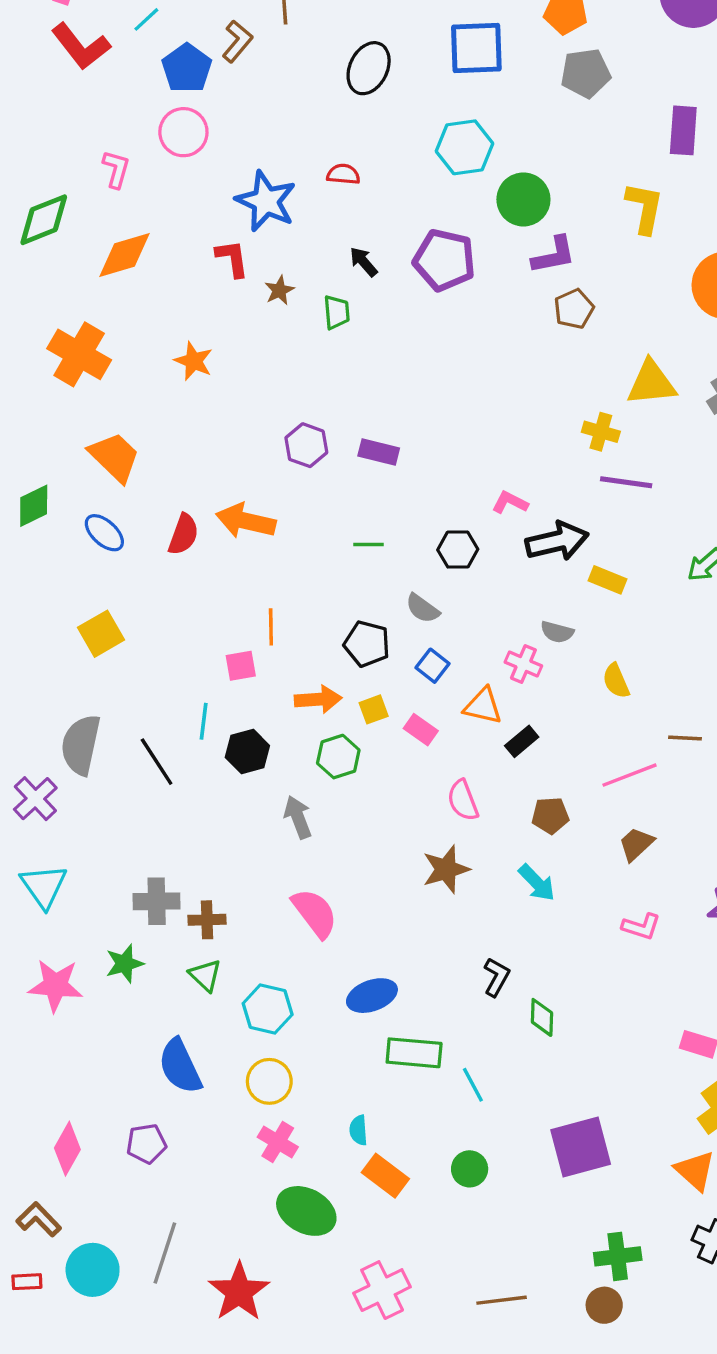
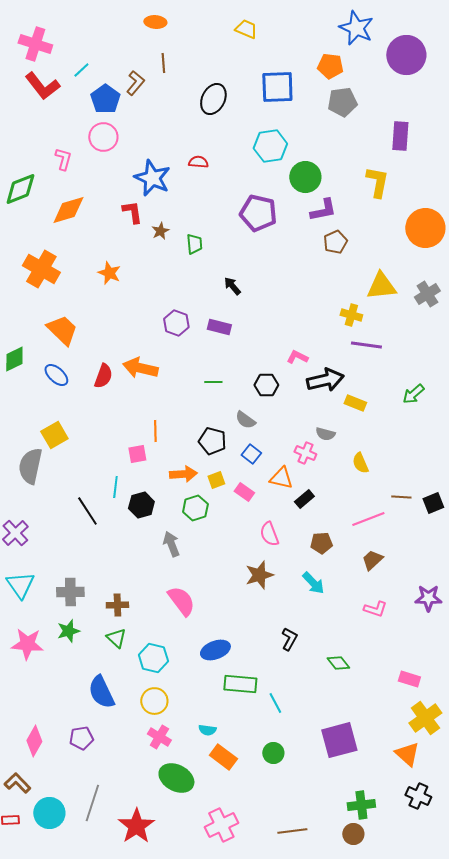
black arrow: (364, 262) -> (232, 286), moved
gray semicircle: (81, 745) -> (30, 466), moved
gray cross: (157, 901) -> (70, 592), moved
green diamond: (542, 1017) -> (338, 663), moved, turned -40
cyan semicircle: (358, 1130) -> (207, 730), turned -78

